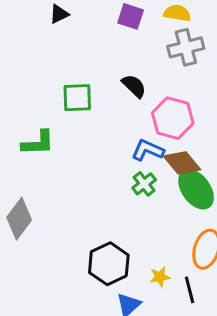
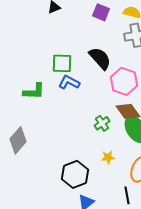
black semicircle: (134, 86) -> (100, 58), size x1.4
blue L-shape: (148, 150) -> (69, 82), moved
yellow star: (160, 277) -> (108, 157), moved

